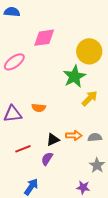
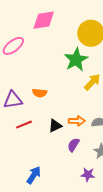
red line: (23, 149) -> (24, 125), moved
purple semicircle: (47, 159) -> (73, 145), moved

